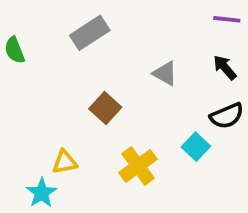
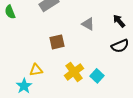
brown square: (105, 108) -> (57, 42), turned 35
cyan square: (196, 147) -> (97, 76), moved

